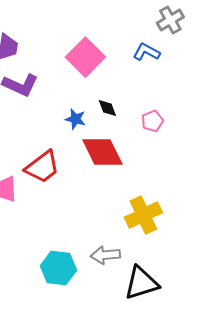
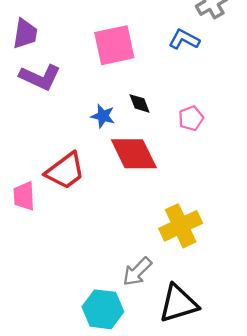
pink square: (85, 57) -> (114, 45), turned 33
gray arrow: (105, 255) -> (137, 272), turned -40
cyan hexagon: (58, 268) -> (103, 309), moved

